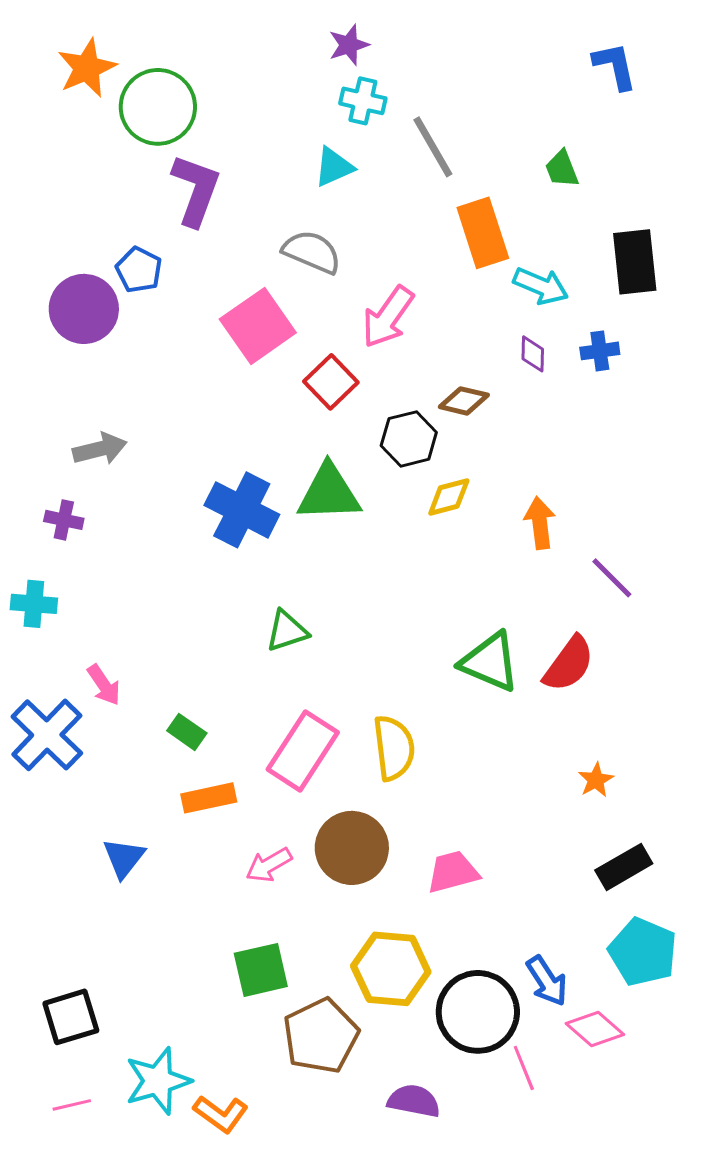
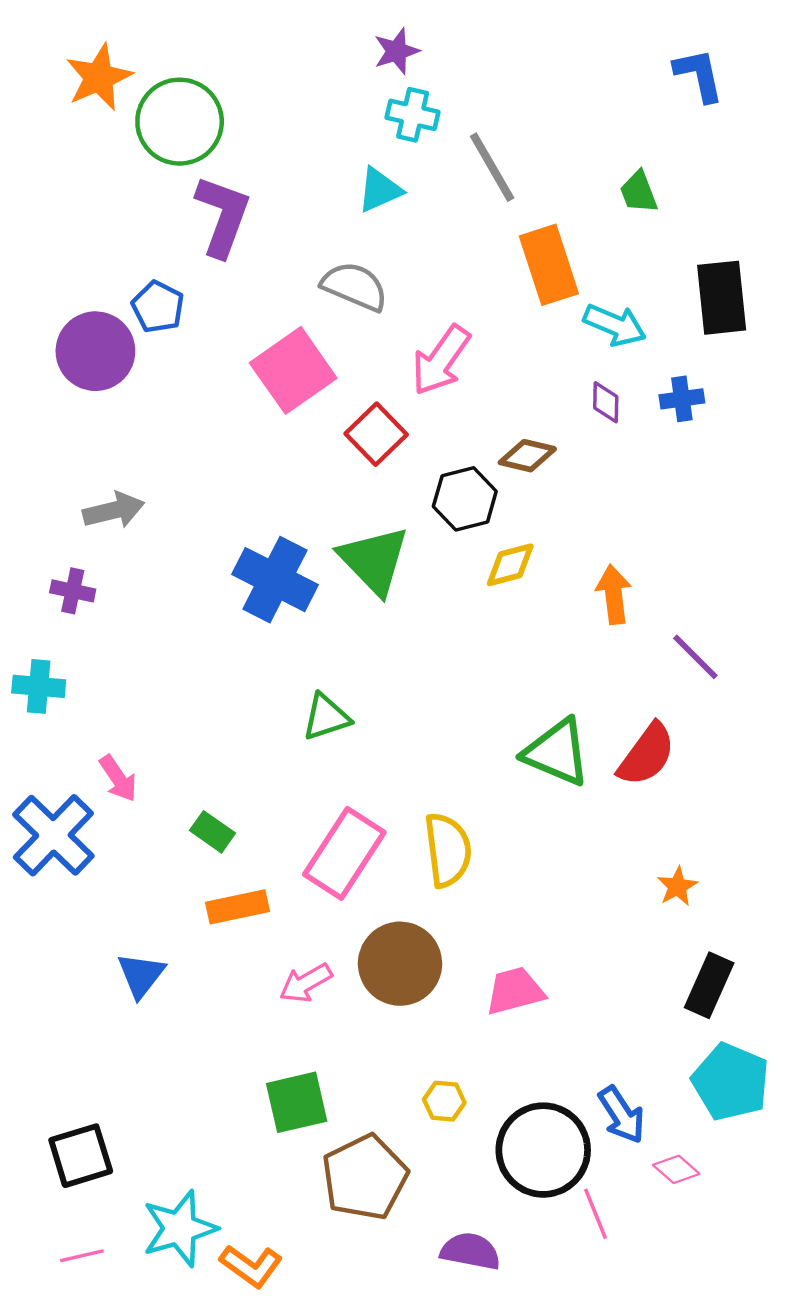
green triangle: (329, 493) -> (374, 560), turned 48
black rectangle: (624, 867) -> (709, 985), turned -36
yellow hexagon: (391, 969) -> (444, 1101), size x0.5
pink diamond: (595, 1029) -> (676, 1169), size x0.7

